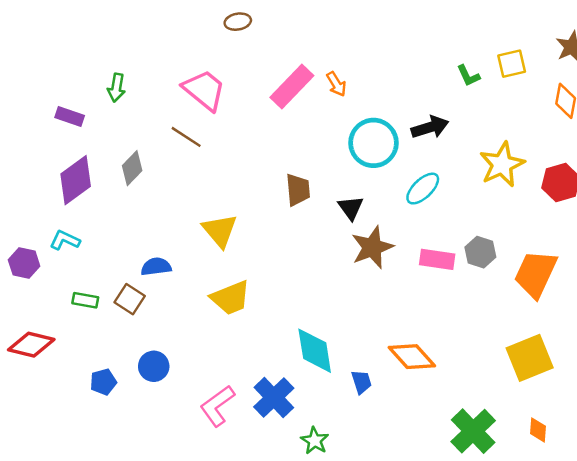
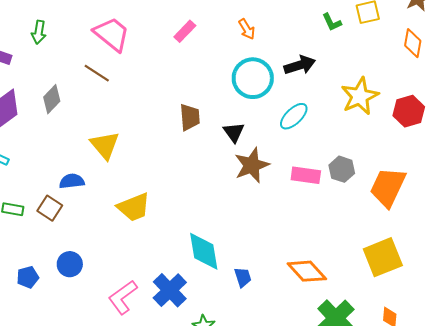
orange arrow: (336, 84) -> (247, 29), moved
pink rectangle: (292, 86) -> (185, 31), size x0.6
yellow triangle: (220, 231) -> (105, 145), moved
orange diamond: (412, 357) -> (307, 271), moved

